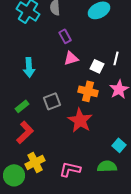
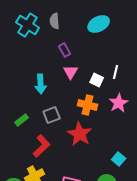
pink triangle: (71, 58) -> (71, 72), turned -42
cyan arrow: (29, 67) -> (41, 84), moved
red L-shape: (25, 132) -> (42, 146), moved

